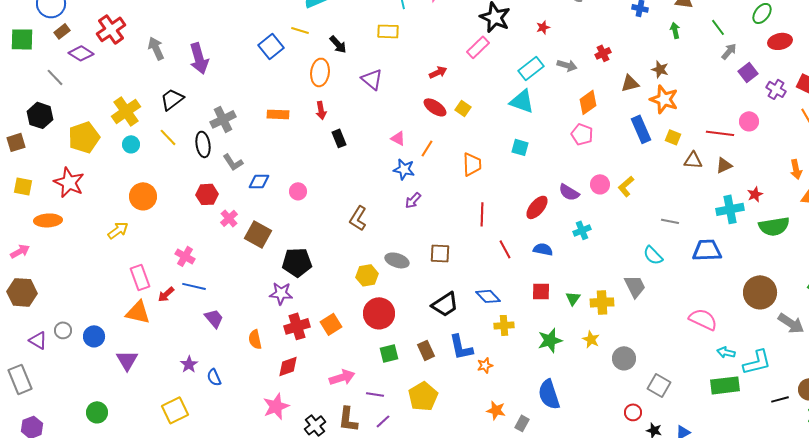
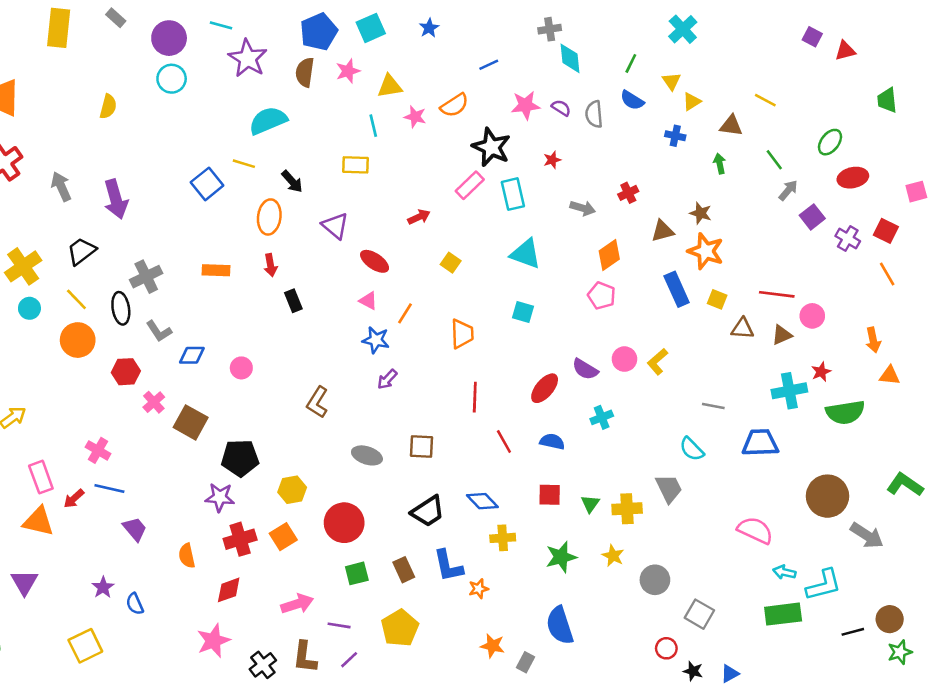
cyan rectangle: (531, 68) -> (513, 194), moved, turned -65
red ellipse: (435, 107) -> (375, 261), moved
pink circle: (749, 121) -> (812, 316), moved
orange circle: (143, 196) -> (78, 340), moved
yellow hexagon: (367, 275) -> (292, 490), moved

